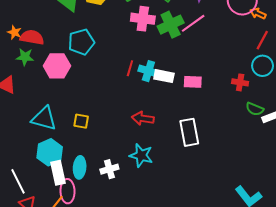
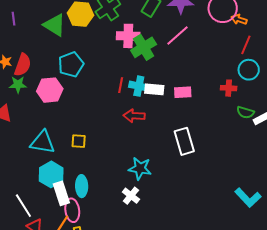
green cross: (171, 25) -> (144, 47), moved
red semicircle: (32, 37) -> (23, 65), turned 105
red arrow: (143, 118) -> (134, 116), moved
white cross: (109, 169) -> (131, 196), moved, turned -30

